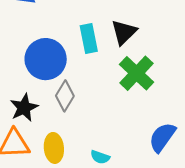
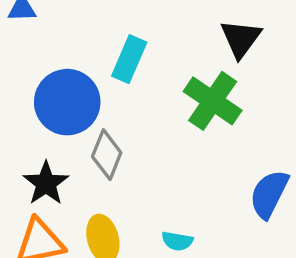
black triangle: (124, 32) -> (241, 38), moved
cyan rectangle: (89, 39) -> (129, 59), turned 44

